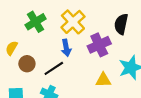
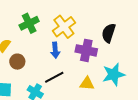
purple cross: (99, 45) -> (86, 50), turned 30
black line: (54, 68) -> (54, 77), moved

